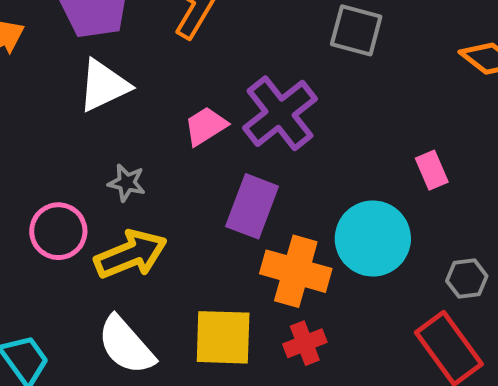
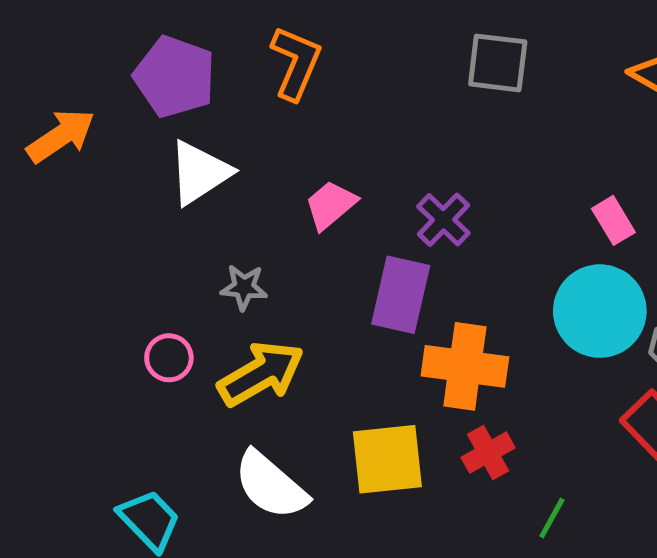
purple cross: (280, 113) -> (443, 220), moved, size x0.6
pink circle: (58, 231) -> (169, 358), size x0.7
cyan circle: (373, 239) -> (600, 311), moved

